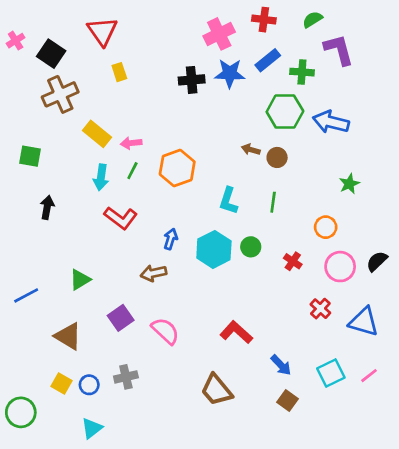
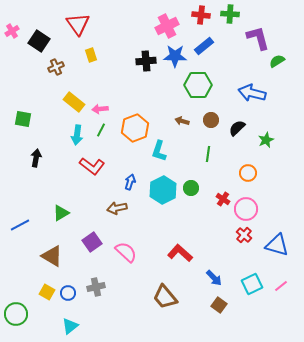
green semicircle: (312, 20) -> (277, 61), moved
green cross: (302, 72) -> (230, 14), moved
brown cross: (60, 94) -> (56, 67), moved, size x0.6
green hexagon: (285, 112) -> (198, 85), moved
brown arrow: (251, 150) -> (182, 121), moved
cyan L-shape: (228, 201) -> (159, 151), moved
black semicircle: (377, 261) -> (237, 128), moved
pink circle: (340, 267) -> (246, 209), moved

